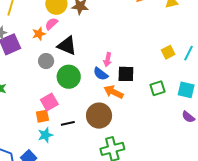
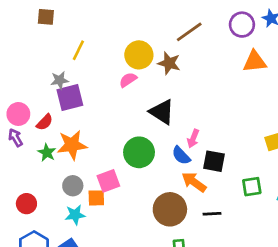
orange star: (39, 34) -> (72, 145), moved, size x1.6
black triangle: (67, 46) -> (162, 112), moved
gray circle: (46, 61) -> (73, 186), moved
black line: (68, 123) -> (212, 214), moved
cyan star: (45, 135) -> (75, 215), moved

